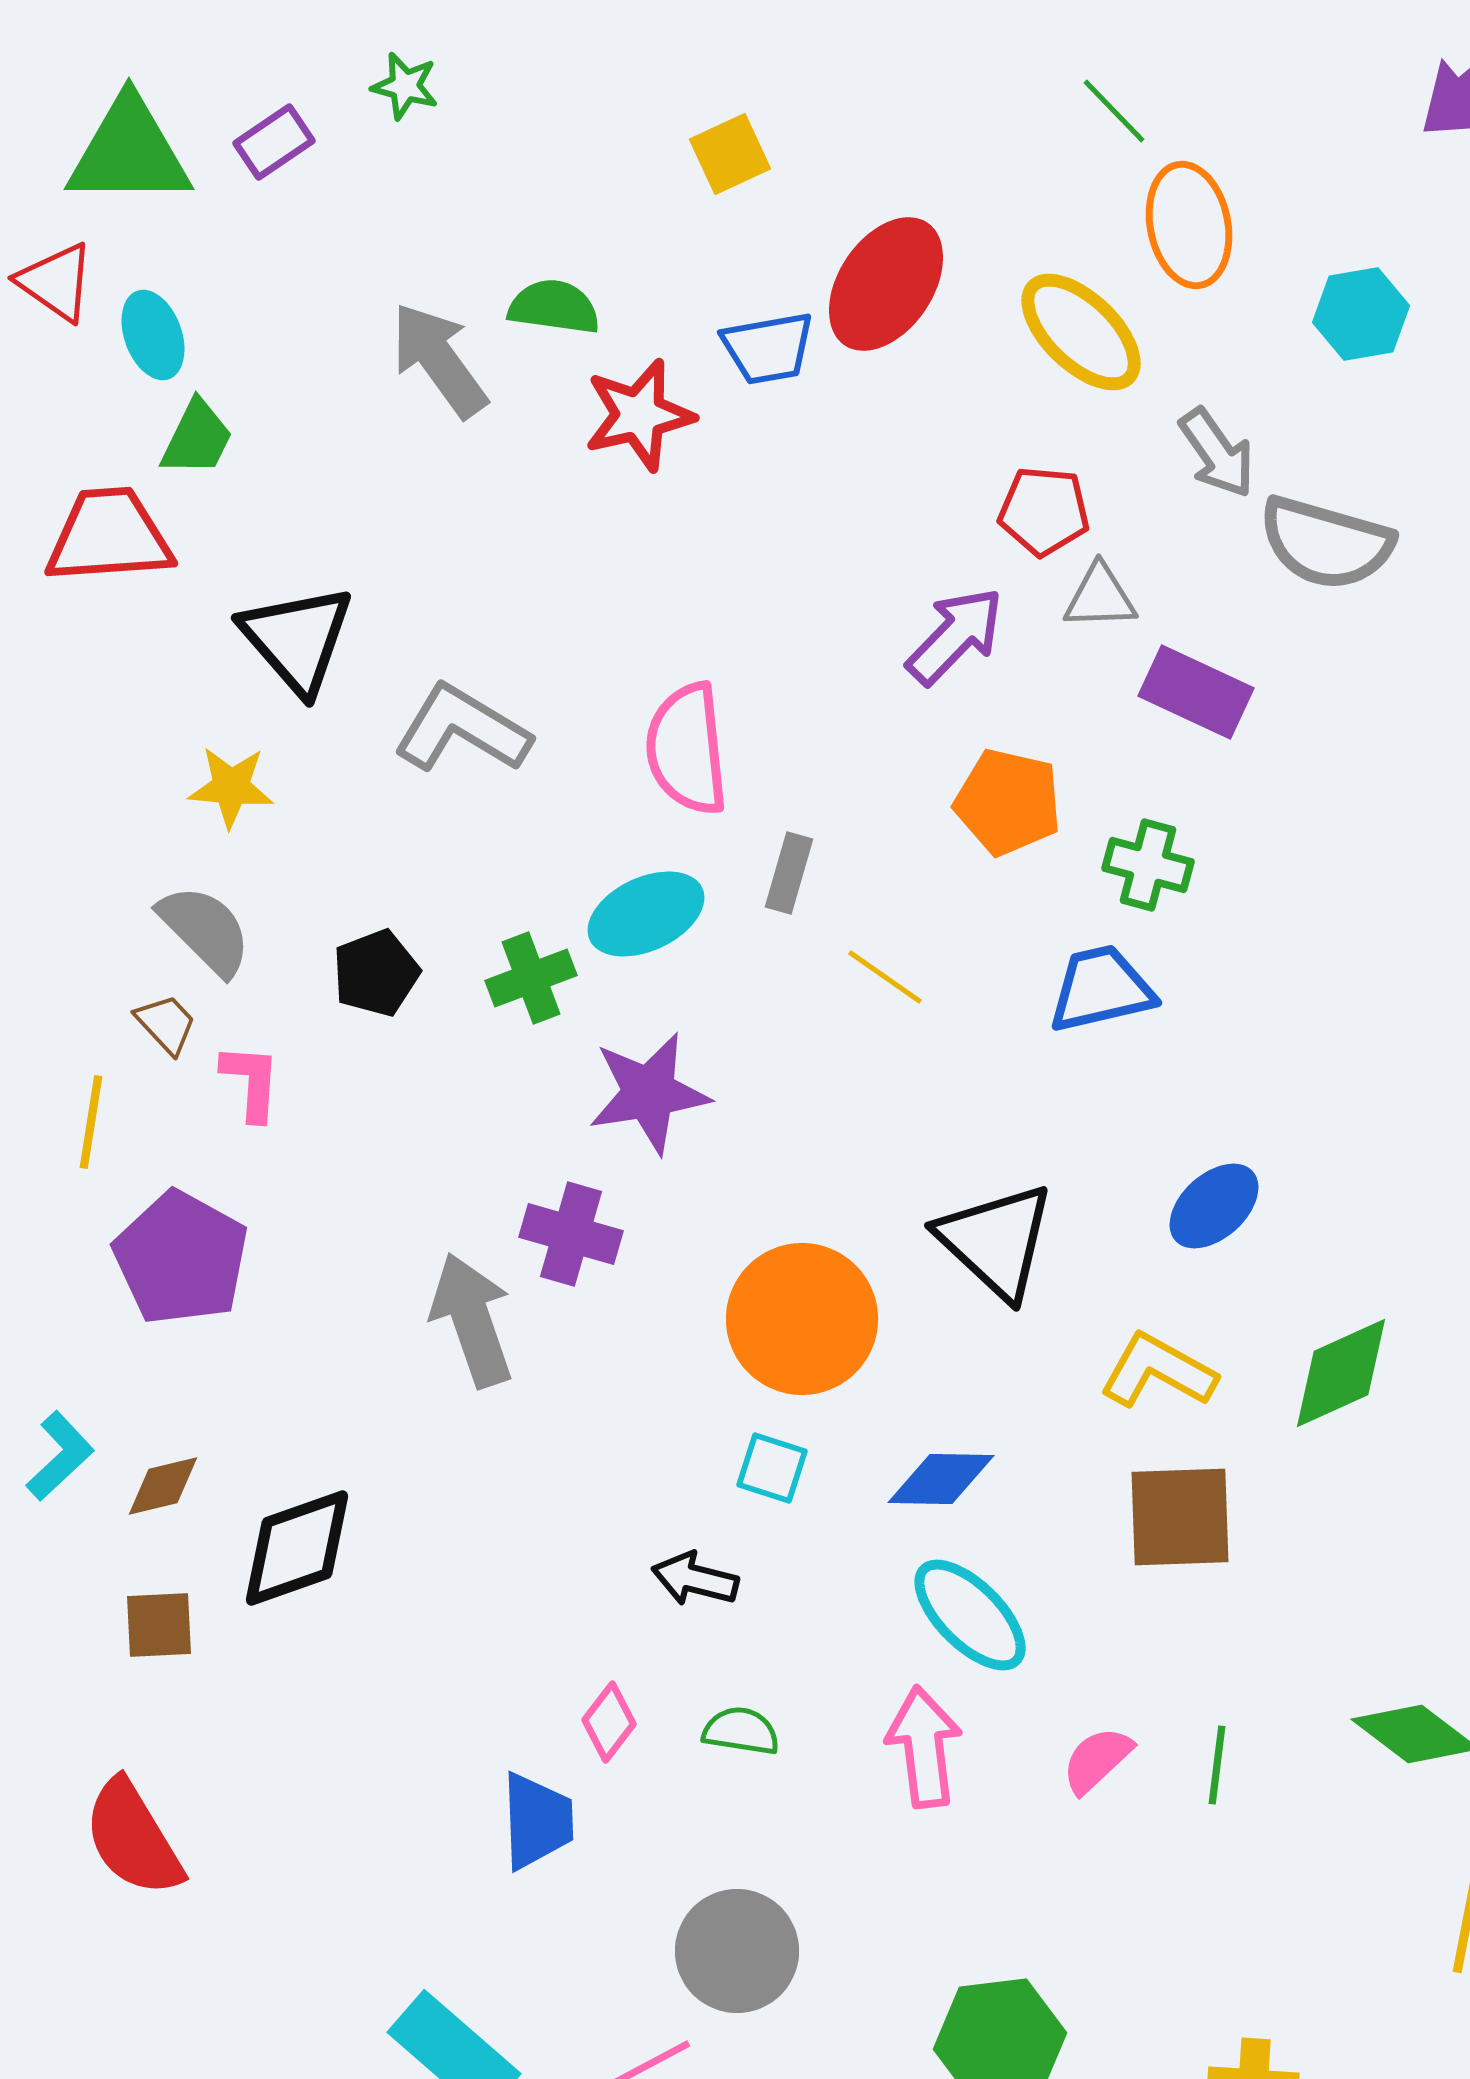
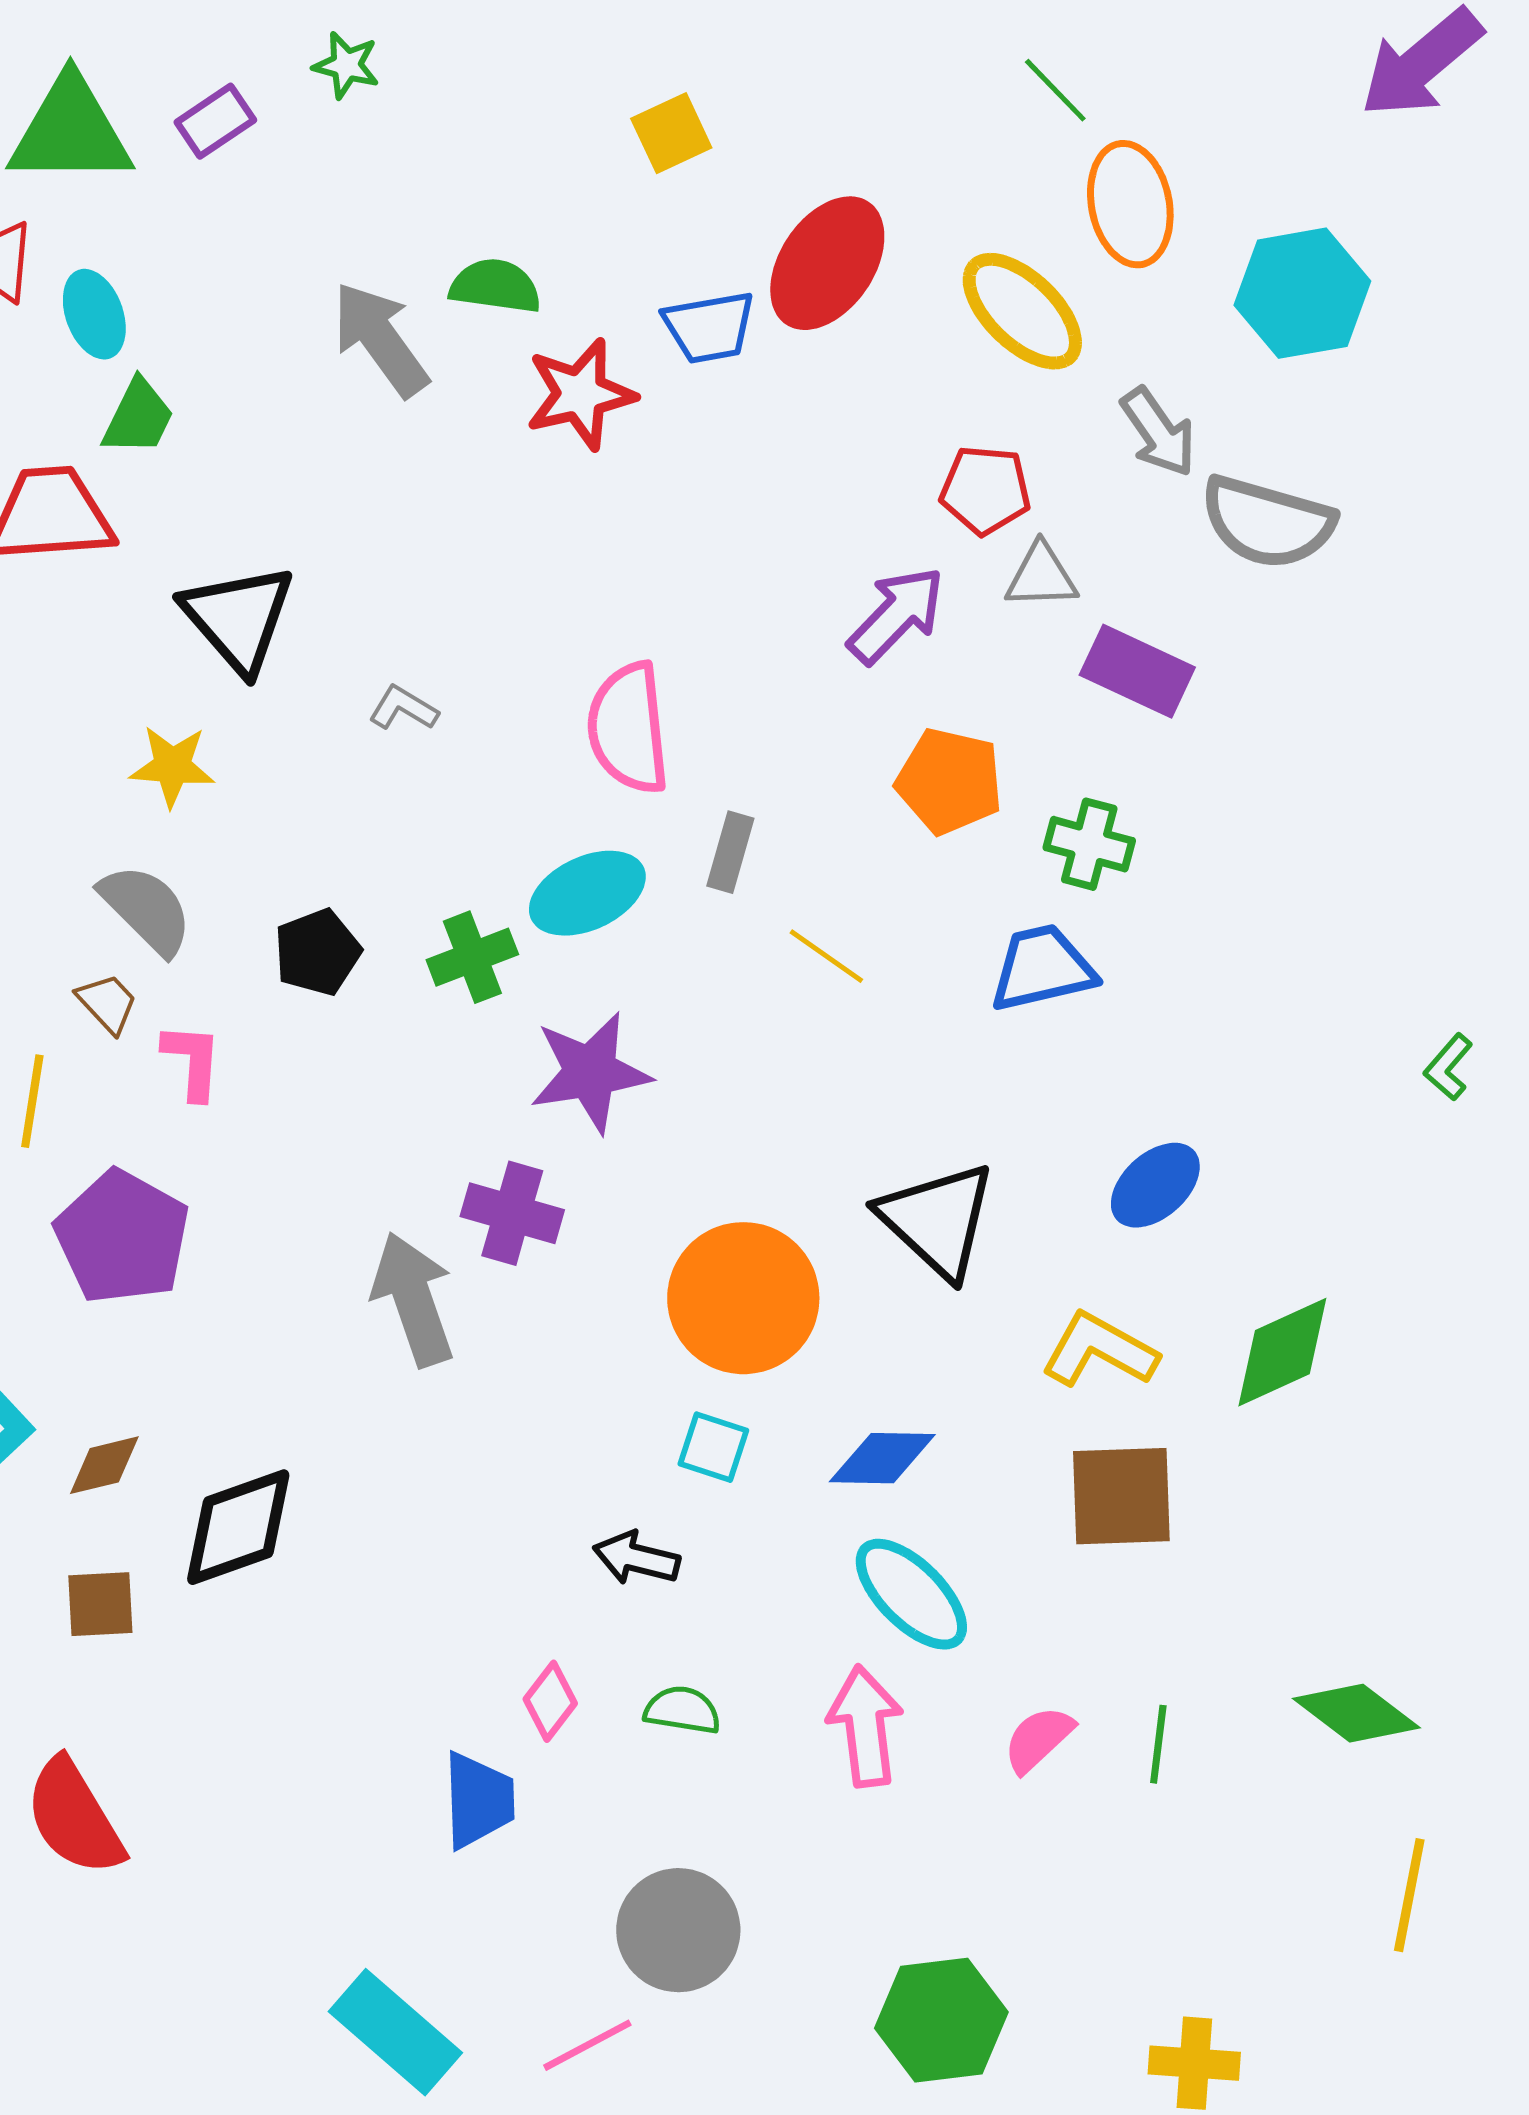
cyan hexagon: (1361, 314) -> (1302, 293), size x1.4
gray L-shape: (462, 729) -> (403, 708), size x0.5

